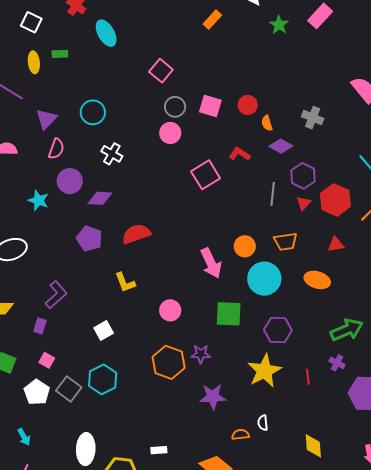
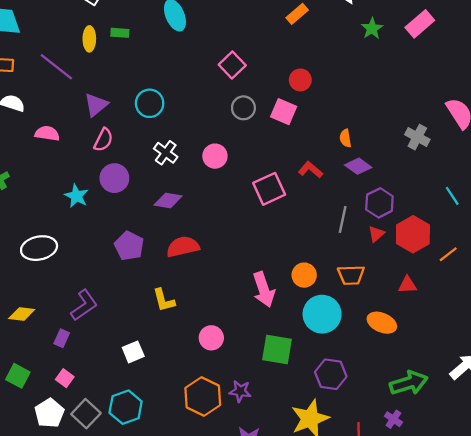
red circle: (248, 105) -> (300, 80), moved
gray cross: (313, 118) -> (417, 137), moved
pink circle: (170, 133) -> (215, 156), moved
purple diamond: (100, 198) -> (168, 201), moved

